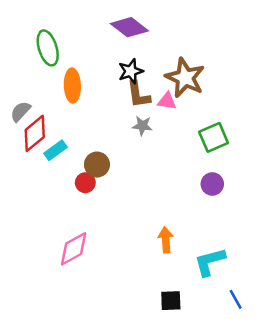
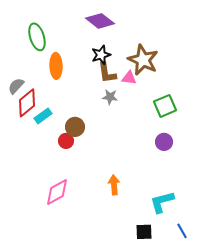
orange arrow: (166, 240) -> (114, 185), moved
black square: (171, 301) -> (144, 232), moved

